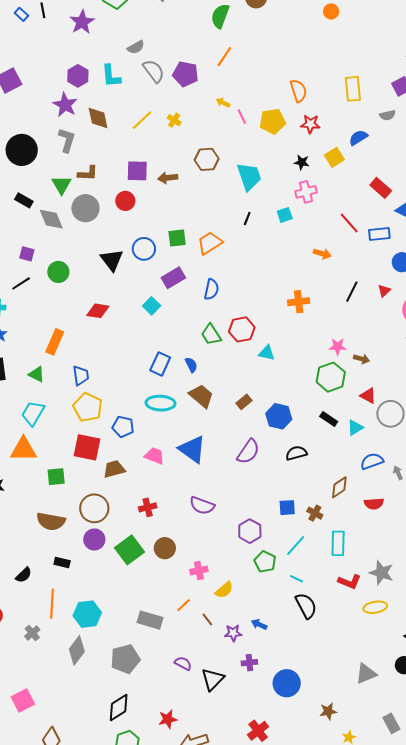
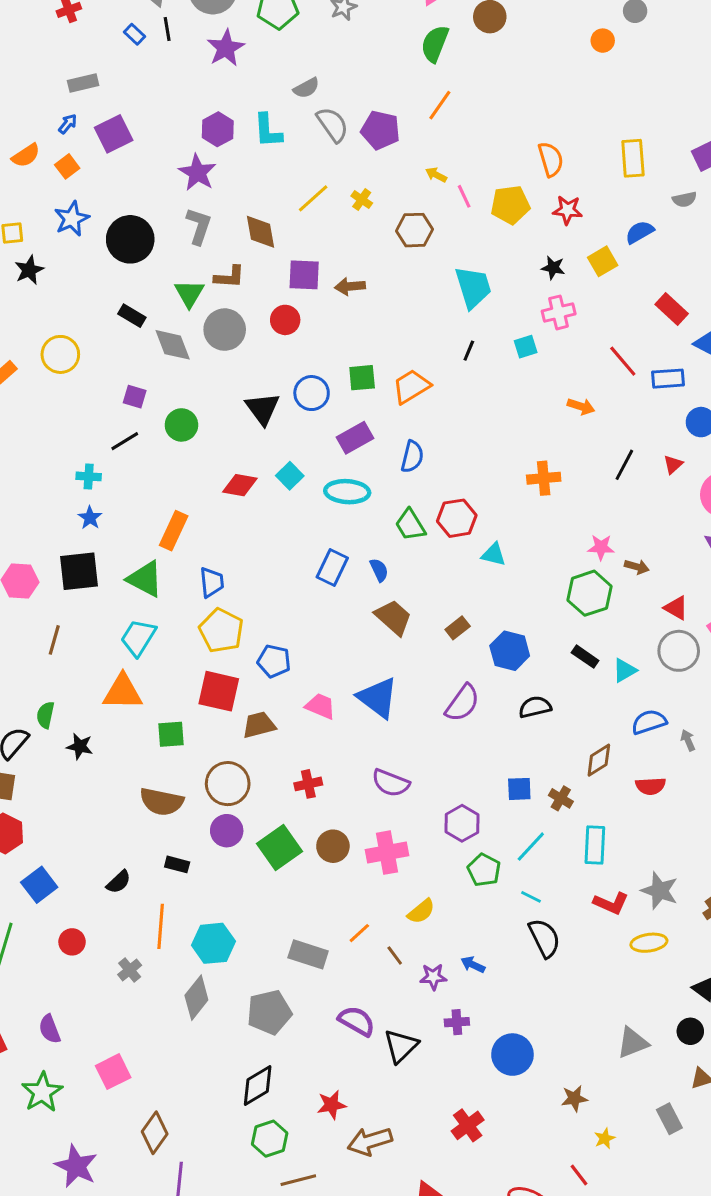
brown diamond: (98, 118) -> (261, 232), moved
brown hexagon: (207, 159) -> (414, 230), moved
cyan square: (152, 306) -> (290, 476), moved
green triangle: (37, 374) -> (145, 579), size x1.5
red triangle: (368, 396) -> (676, 608), moved
cyan ellipse: (160, 403) -> (347, 492), moved
pink cross: (199, 570) -> (387, 853), moved, size x1.5
purple semicircle: (183, 663) -> (357, 1021), size x1.4

